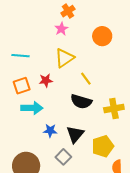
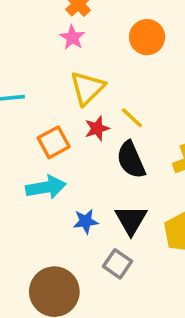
red star: (46, 80) -> (97, 128), moved
orange square: (22, 86) -> (54, 142), moved
black semicircle: (81, 102) -> (131, 160), turned 60

